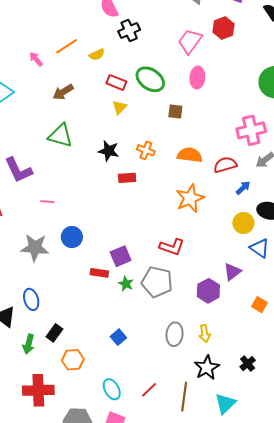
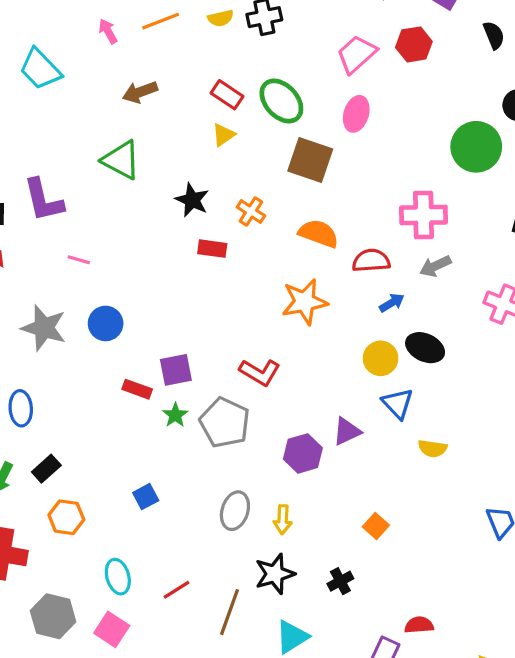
yellow semicircle: (97, 55) -> (221, 18), moved
brown square: (175, 111) -> (310, 160), size x1.8
orange square: (260, 305) -> (376, 526), moved

